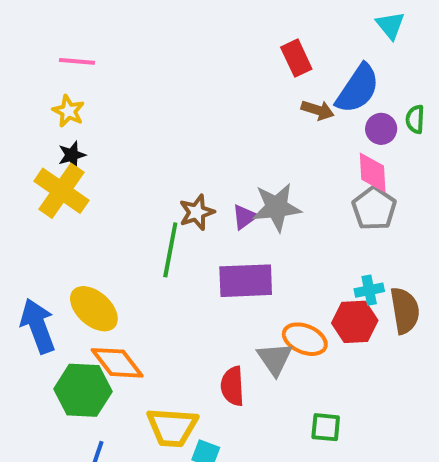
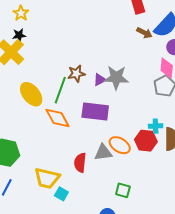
yellow ellipse: (94, 309) -> (31, 94), moved
gray triangle: (275, 359) -> (103, 152), turned 48
orange diamond: (117, 363) -> (57, 118), moved

